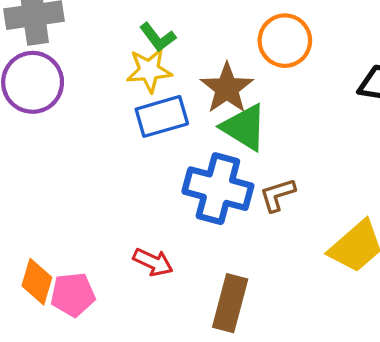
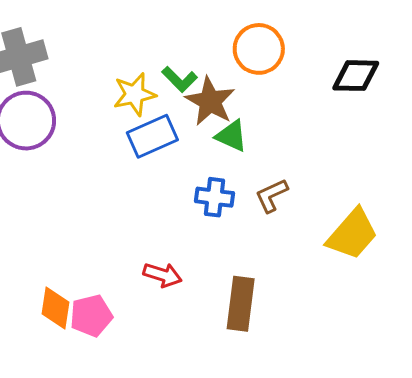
green L-shape: (158, 37) -> (180, 79), moved
green triangle: (244, 127) -> (231, 136), size x0.7
blue cross: (218, 189) -> (214, 197), size x0.6

